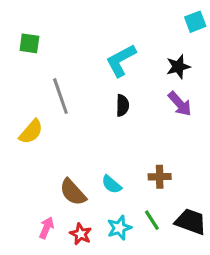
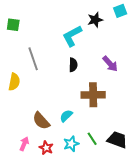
black star: (178, 67) -> (95, 20), moved
yellow semicircle: (31, 132) -> (14, 82), turned -30
brown cross: (160, 177) -> (93, 95), moved, size x1.6
cyan semicircle: (112, 184) -> (66, 116), turned 96

